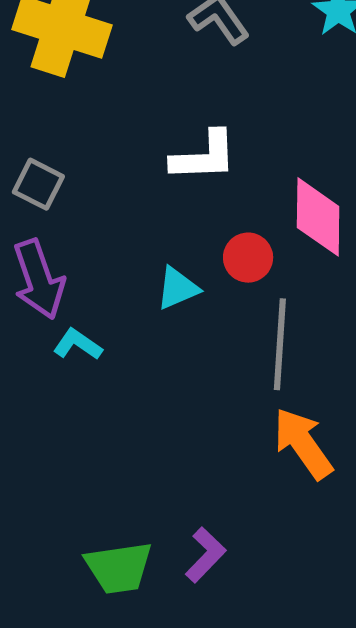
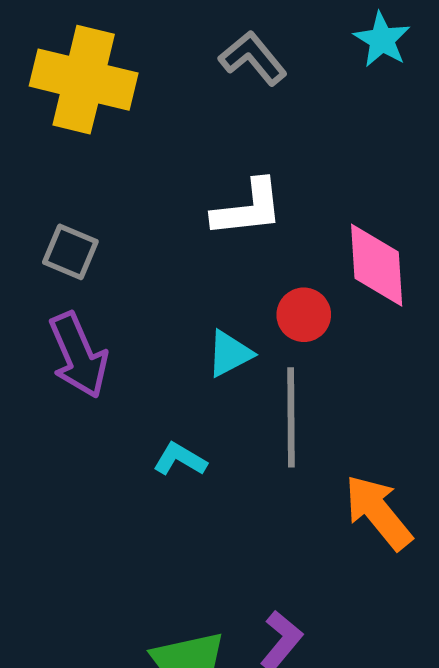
cyan L-shape: (78, 344) -> (180, 459), moved
gray line: (280, 344) -> (291, 417), moved

